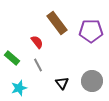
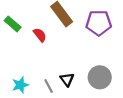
green rectangle: (12, 58) -> (13, 24), moved
gray line: (38, 65) -> (49, 86), moved

